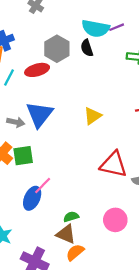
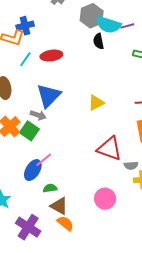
gray hexagon: (57, 49) -> (92, 16), moved
gray arrow: (16, 122) -> (38, 115), moved
green square: (23, 156) -> (29, 131), turned 36
green semicircle: (71, 217) -> (50, 188), moved
orange semicircle: (75, 252) -> (65, 223), turned 72

